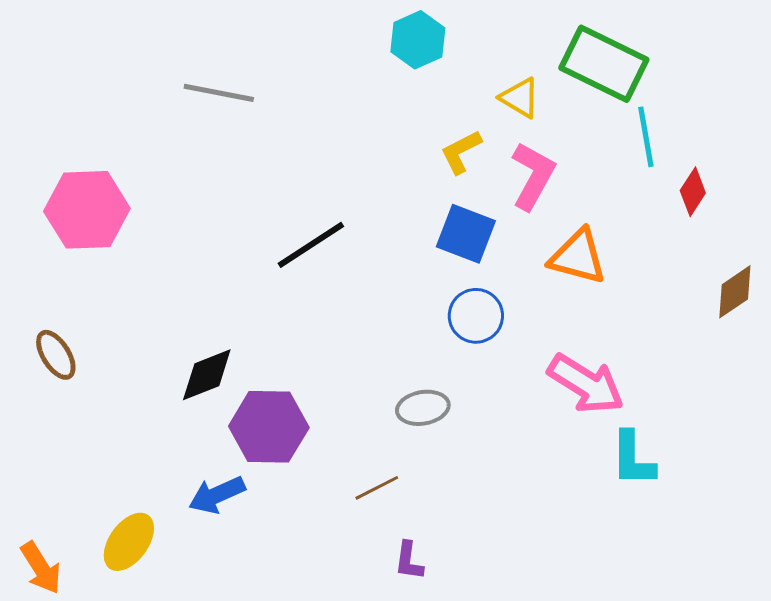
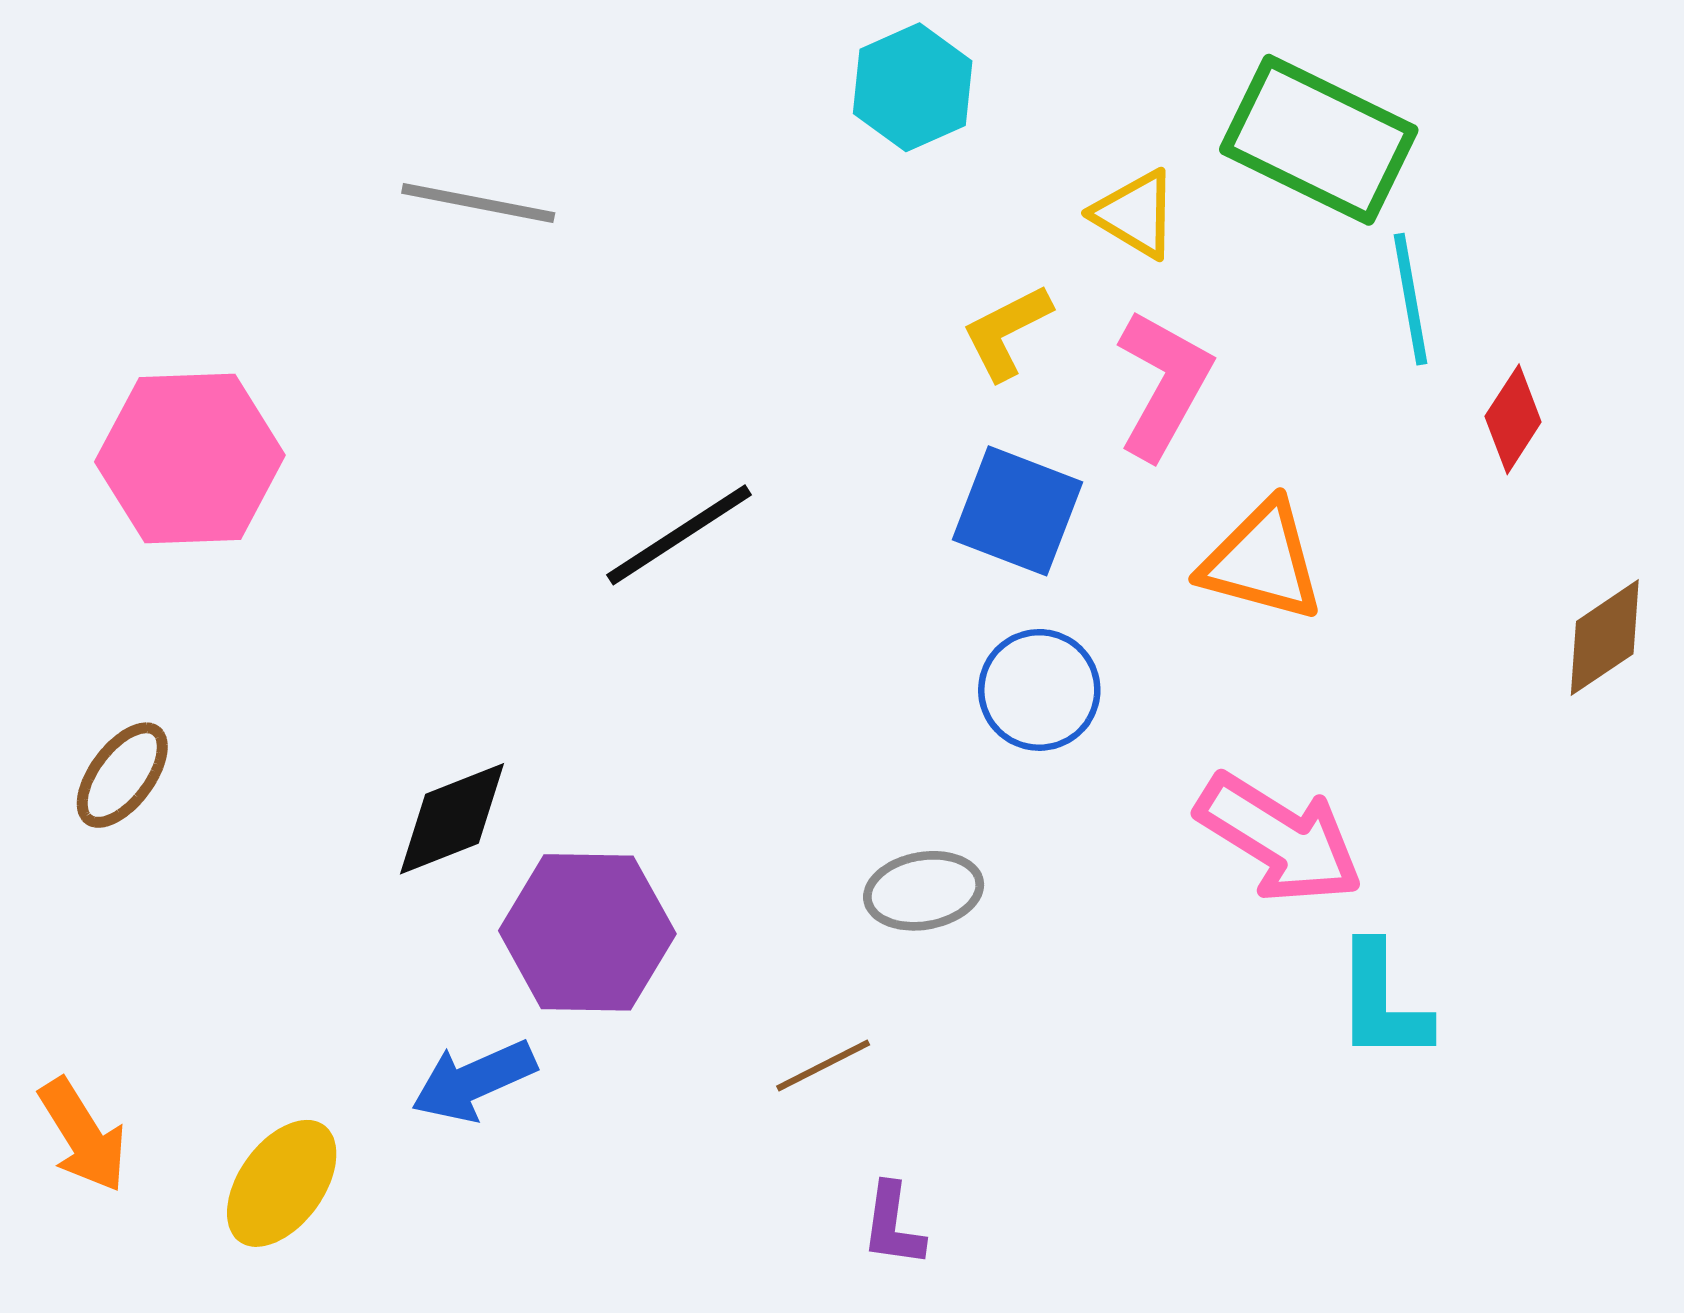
brown ellipse: (56, 355) -> (122, 775), turned 69
orange arrow: (41, 568) -> (83, 1135), moved

